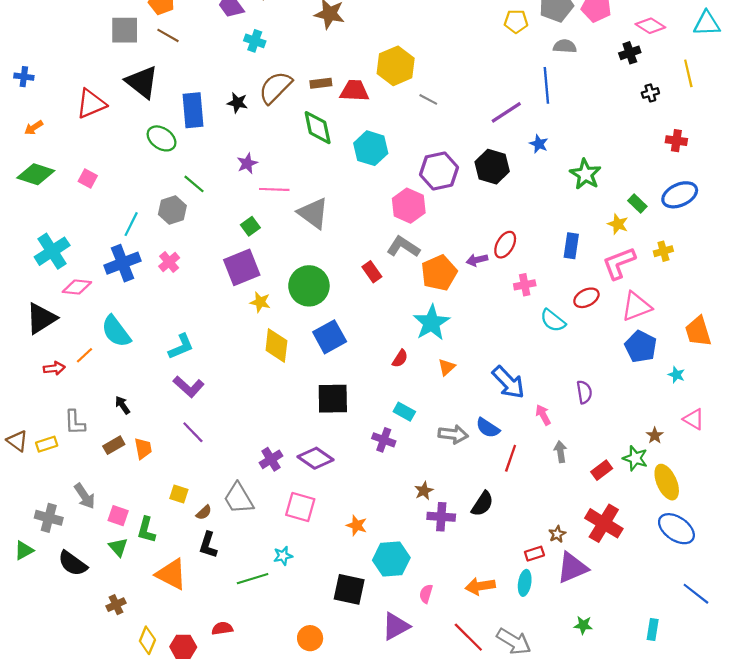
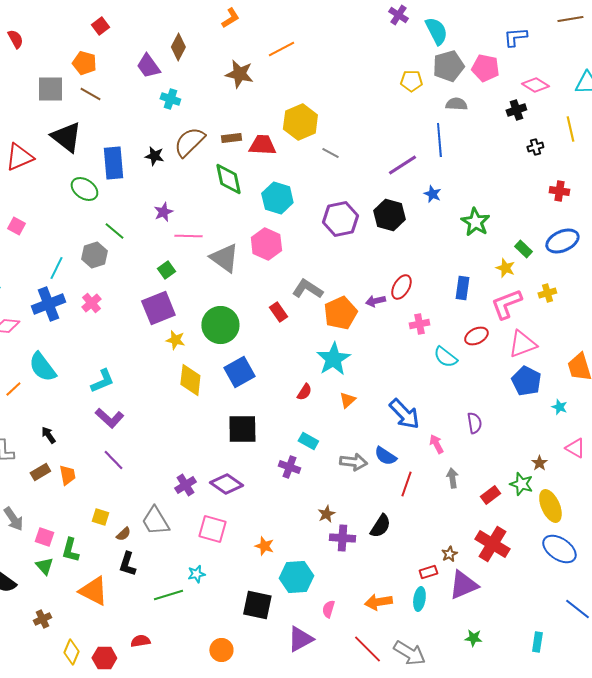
pink hexagon: (409, 206) -> (266, 244), moved

